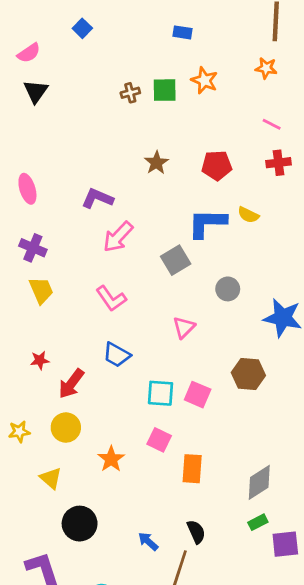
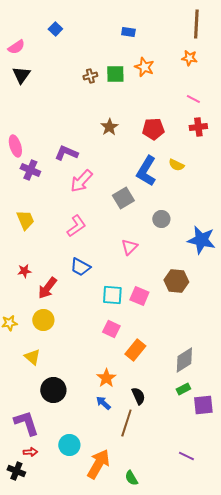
blue L-shape: (207, 223) -> (146, 171), turned -60
purple cross: (33, 248) -> (30, 170), moved
pink L-shape: (111, 299) -> (76, 226), turned -90
orange star: (111, 459) -> (106, 378), moved
orange rectangle: (192, 469) -> (135, 350), turned 35

